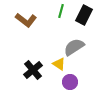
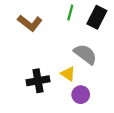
gray semicircle: (74, 47) -> (85, 54), turned 70
black cross: (33, 70) -> (38, 81), turned 30

